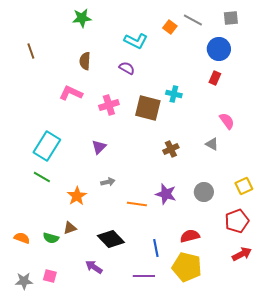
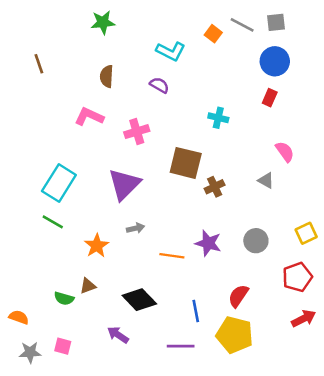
gray square: (231, 18) -> (276, 22), moved
brown square: (148, 108) -> (186, 163), moved
purple triangle: (99, 147) -> (124, 184), size x1.8
red semicircle: (190, 236) -> (238, 296), turned -42
orange semicircle: (22, 238) -> (19, 317), moved

